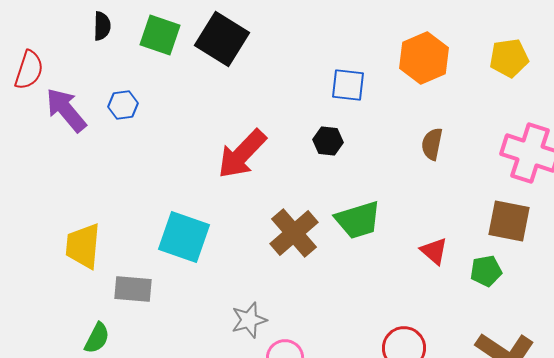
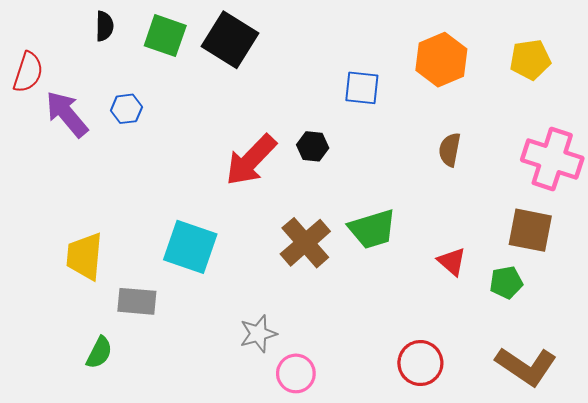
black hexagon: (328, 141) -> (313, 146), moved

